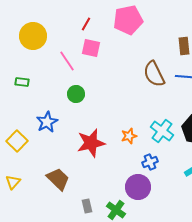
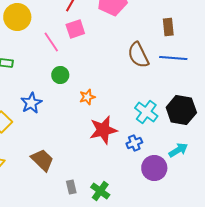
pink square: (91, 48) -> (75, 29), turned -30
orange star: (129, 136) -> (87, 97), moved
red star: (91, 143) -> (103, 130), moved
purple circle: (138, 187) -> (154, 168), moved

